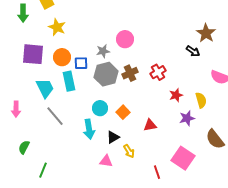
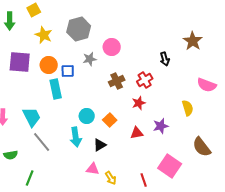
black arrow: (193, 51) -> (165, 59), moved, turned 40
gray hexagon: (106, 74) -> (79, 29), moved
cyan trapezoid: (45, 88) -> (32, 117), moved
red star: (176, 95) -> (139, 103), moved
gray line: (55, 116) -> (42, 142), moved
purple star: (187, 118) -> (161, 126), moved
green semicircle: (24, 147) -> (11, 155), turned -128
yellow arrow: (129, 151) -> (111, 178), moved

